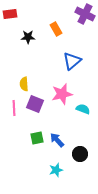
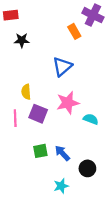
orange rectangle: (56, 29) -> (74, 31), moved
black star: (28, 37) -> (22, 40), moved
blue triangle: (72, 61) -> (62, 67), moved

